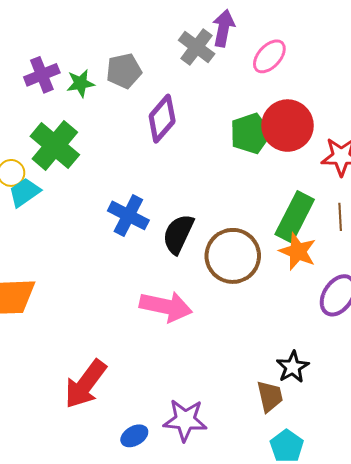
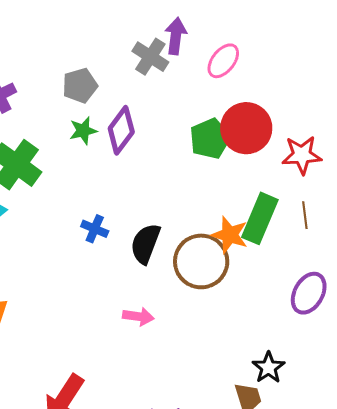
green star: (80, 83) -> (83, 131), moved
blue cross: (128, 215) -> (95, 229), size x0.7
orange star: (298, 251) -> (230, 235), moved
pink arrow: (166, 307) -> (138, 316), size x0.6

